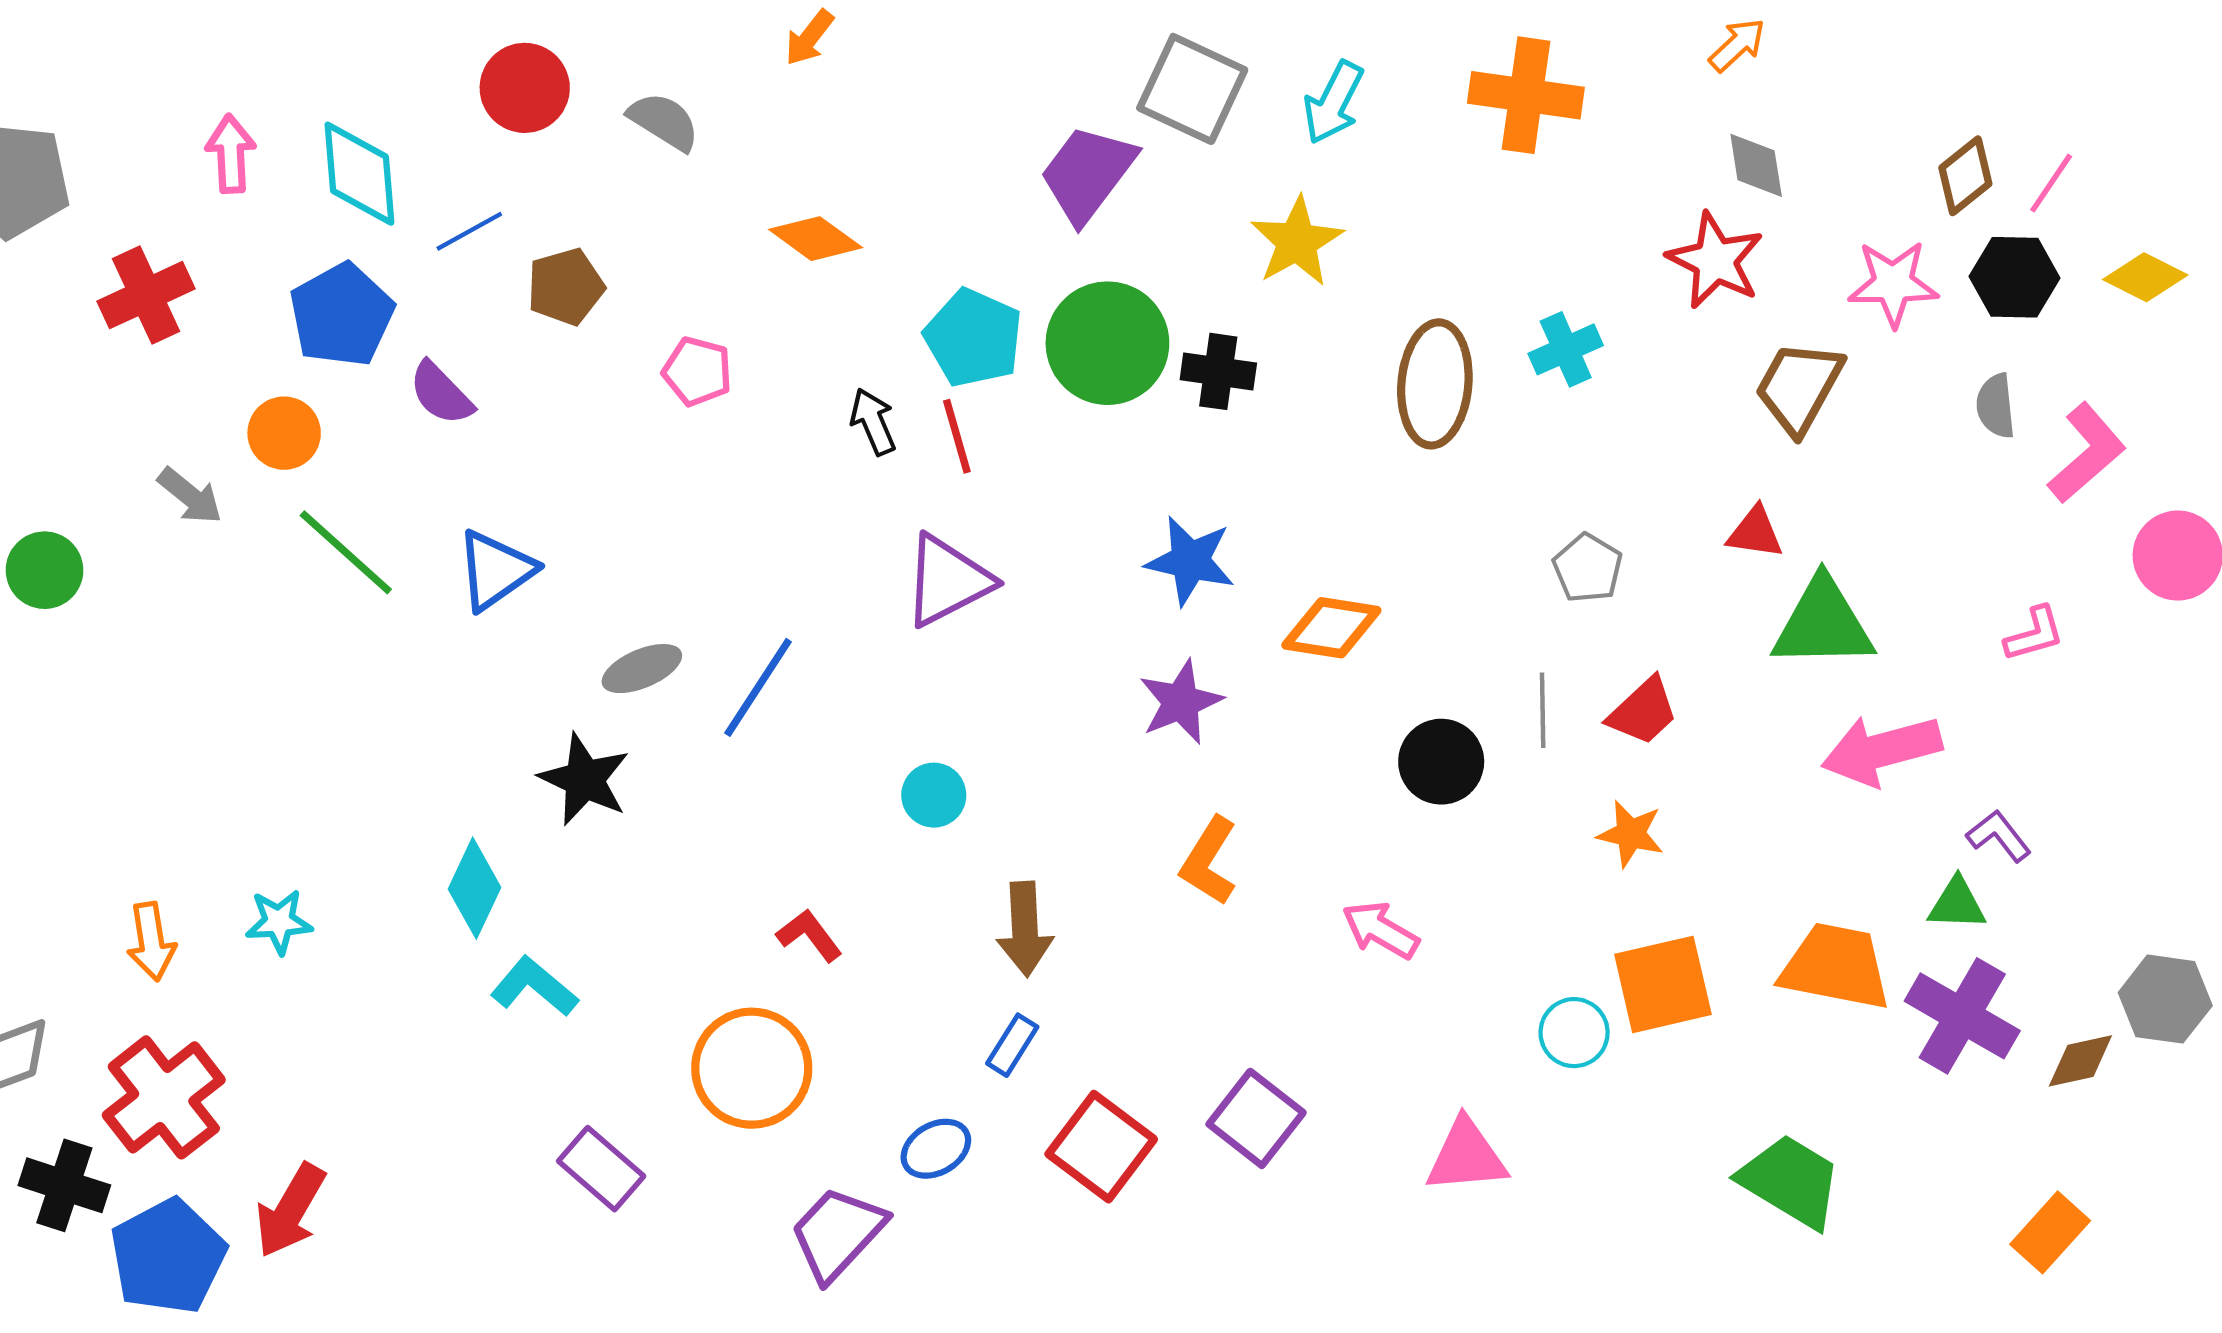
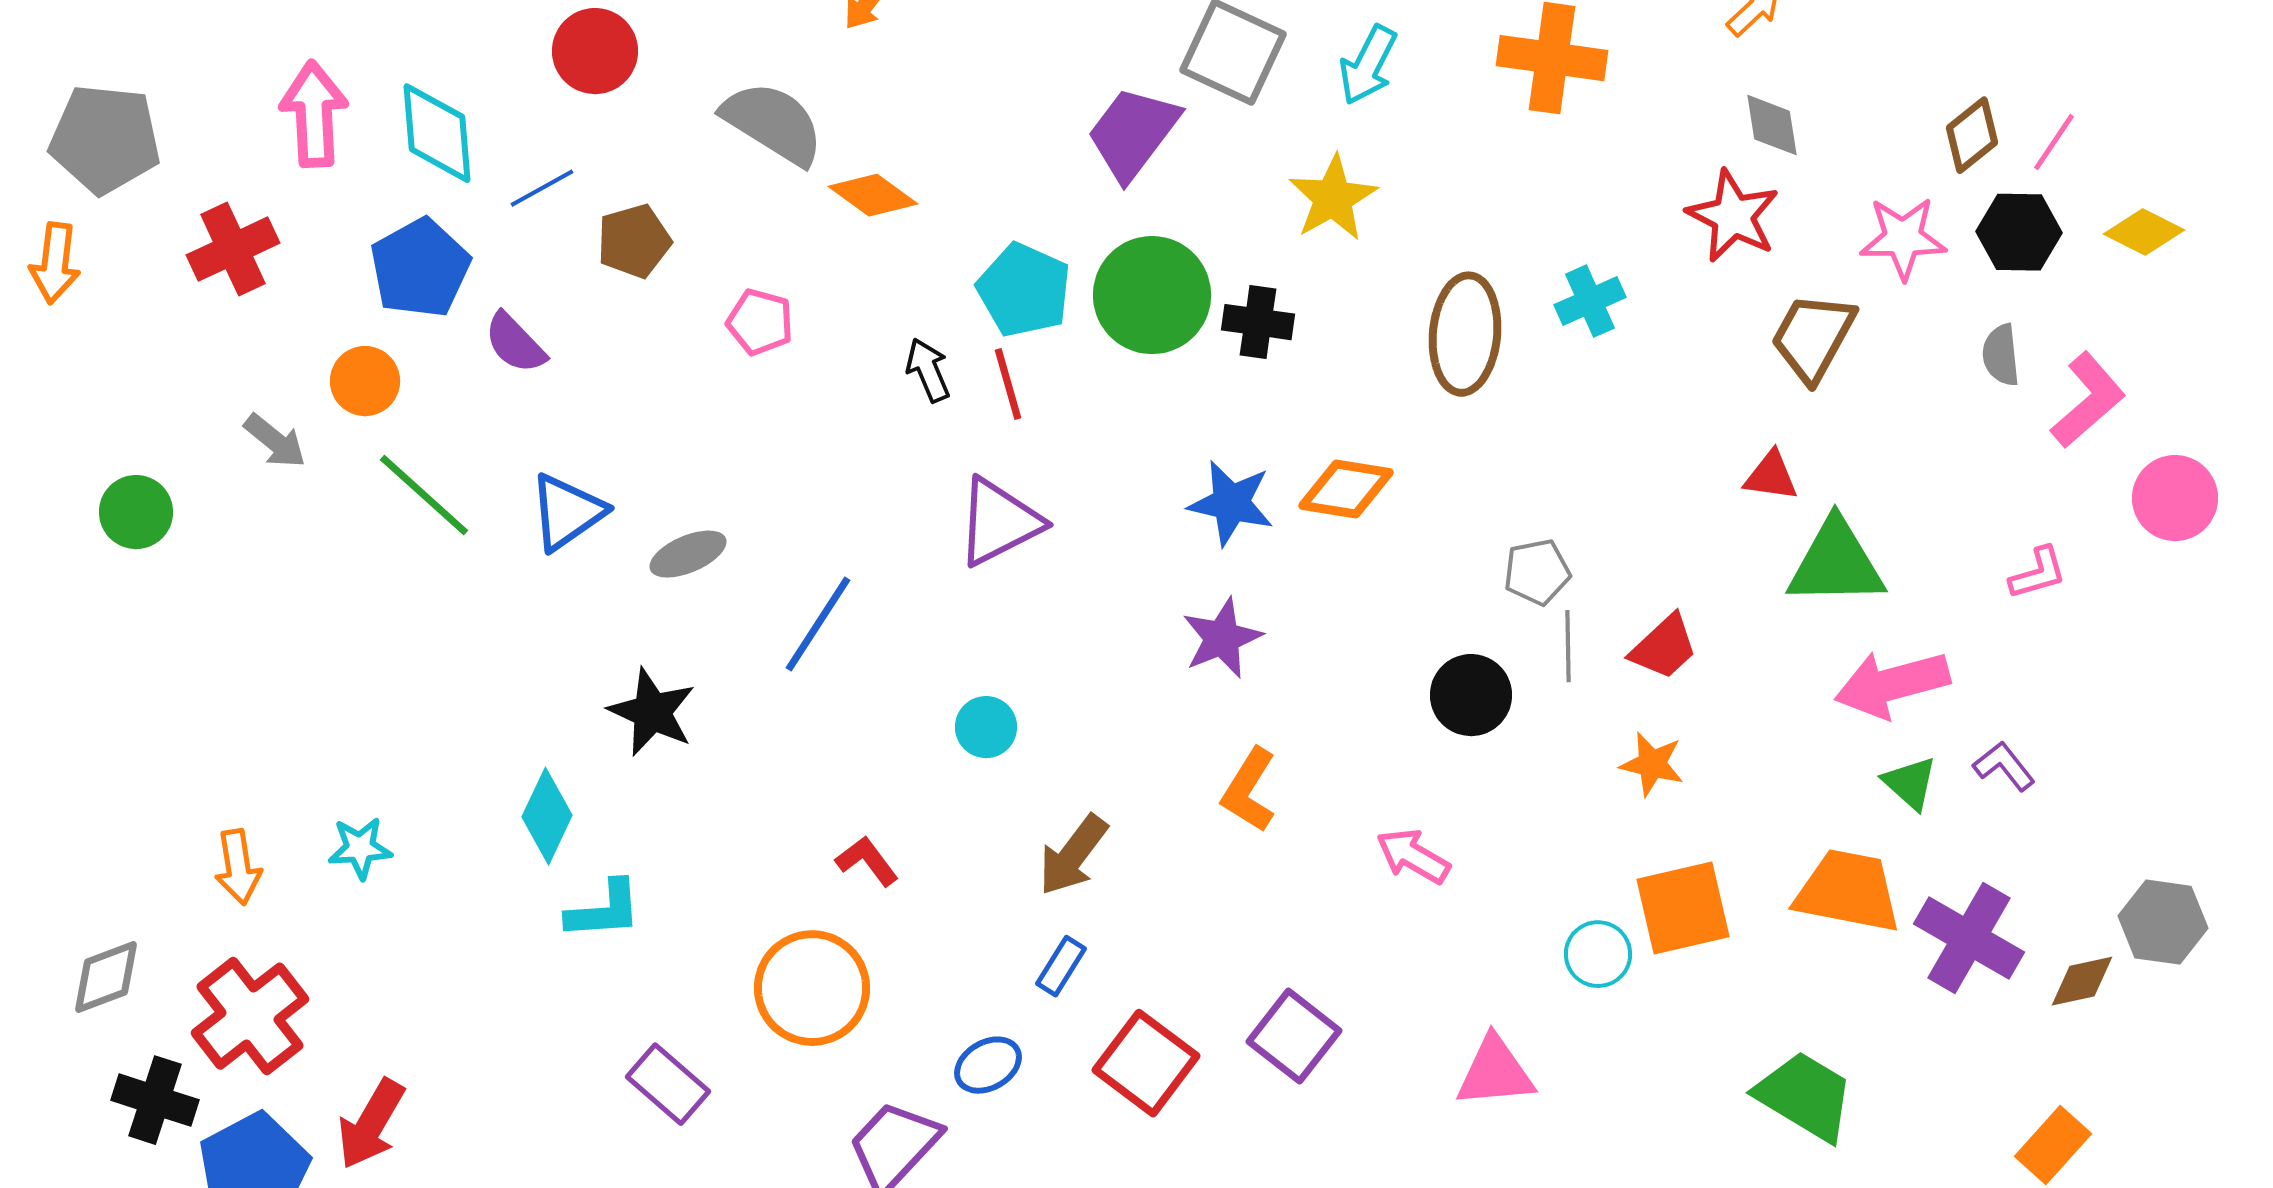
gray semicircle: (664, 121) -> (773, 123), moved, size x1.5
pink arrow: (231, 154) -> (314, 114), size x1.4
gray pentagon: (1588, 568) -> (1537, 572), moved, turned 30
orange diamond: (1331, 628) -> (1346, 489), moved
gray ellipse: (642, 669) -> (688, 554), moved
green triangle: (1957, 904) -> (1910, 783), moved, turned 40
brown arrow: (1025, 929) -> (1073, 855), turned 40
cyan L-shape: (534, 987) -> (604, 910), turned 136

